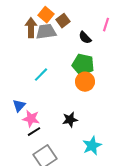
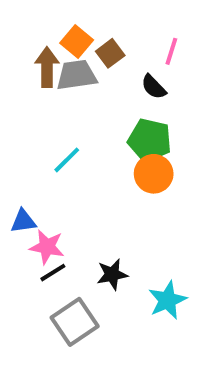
pink line: (106, 25) -> (171, 51), moved
blue triangle: (19, 106) -> (23, 221), turned 40
black star: (70, 120) -> (112, 274), moved

